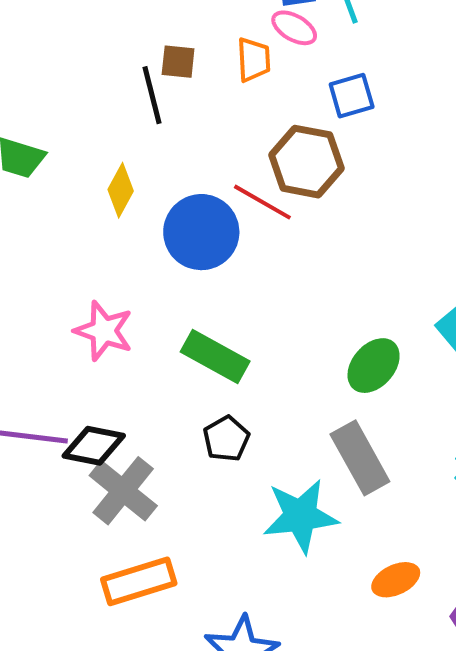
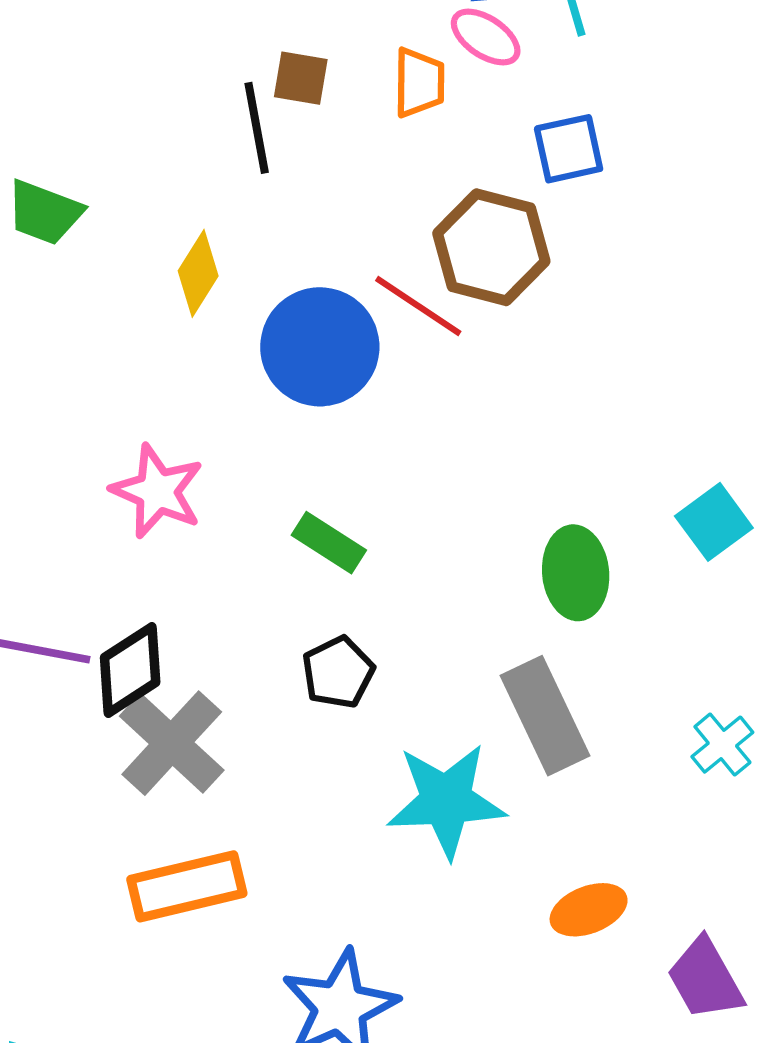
green rectangle: (215, 356) -> (329, 543), size x0.7
green ellipse: (374, 366) -> (576, 573), turned -50
black diamond: (94, 446) -> (130, 670), turned -48

